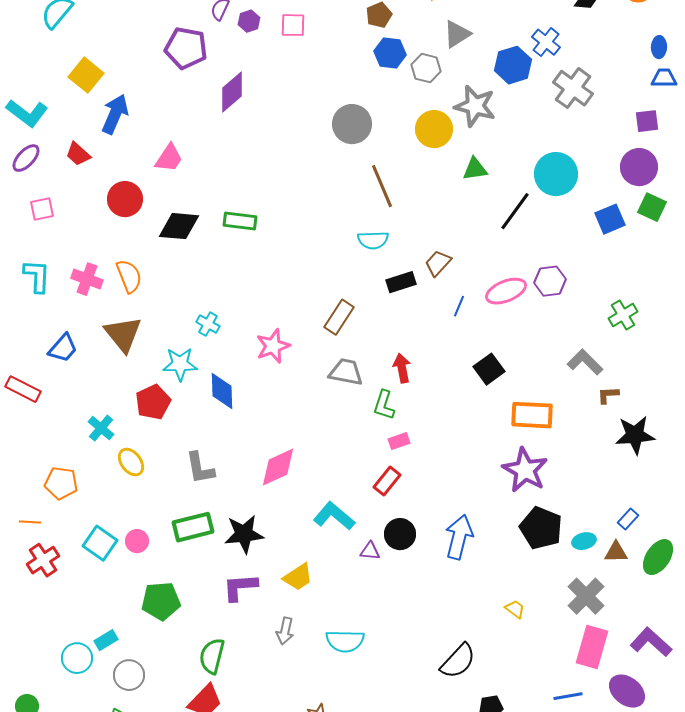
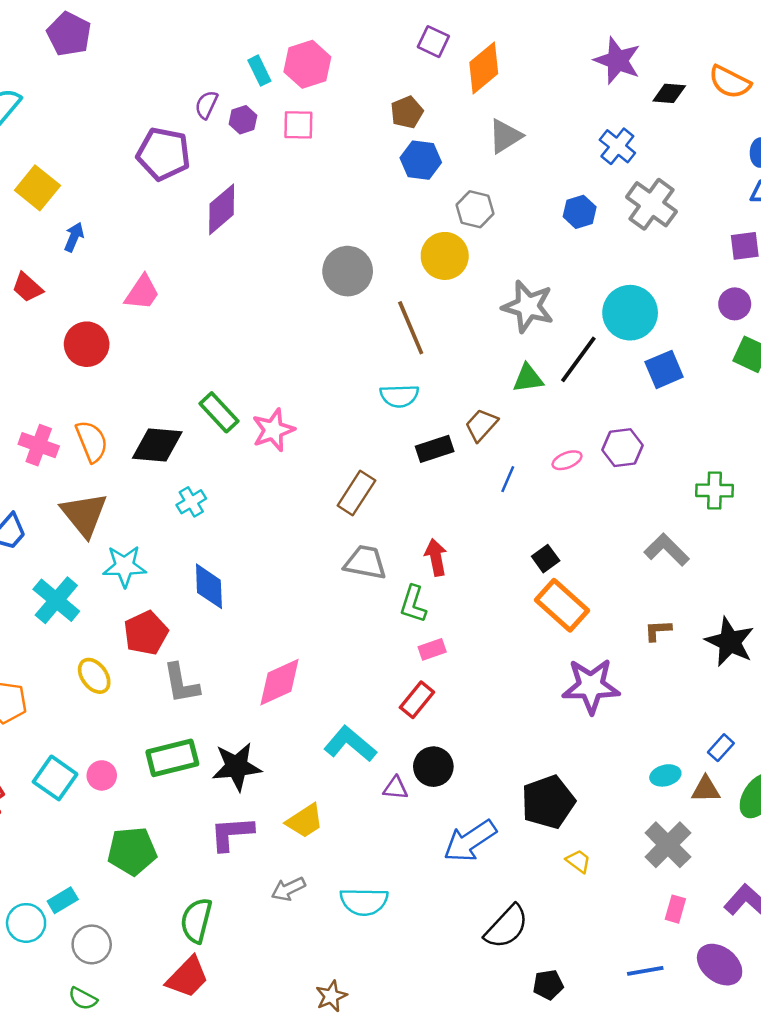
blue hexagon: (513, 65) -> (580, 212), moved, size x0.7
gray hexagon: (426, 68) -> (475, 209), moved
gray star: (475, 106) -> (528, 306), moved
blue arrow: (115, 114) -> (74, 237), size x0.6
gray circle: (352, 124) -> (348, 271), moved
yellow circle: (434, 129) -> (445, 256), moved
purple circle: (639, 167) -> (735, 304), size x0.7
green triangle: (475, 169) -> (528, 378), moved
blue square: (610, 219) -> (664, 369), moved
green rectangle: (240, 221) -> (219, 412), moved, turned 40
black diamond: (179, 226) -> (157, 445), moved
pink ellipse: (506, 291) -> (567, 460), size x0.6
green cross: (623, 315) -> (715, 490), turned 32
cyan cross: (208, 324) -> (191, 502), turned 30
pink star: (273, 346) -> (273, 430), moved
cyan star: (180, 364) -> (124, 566), moved
black square: (489, 369) -> (546, 559), size x0.7
brown L-shape: (608, 395) -> (658, 630), moved
red pentagon: (153, 402) -> (146, 633), moved
orange rectangle: (532, 415) -> (562, 605), moved, turned 39
cyan cross: (101, 428) -> (56, 600), moved, size x1.4
black star: (635, 435) -> (730, 642), turned 30
purple star: (525, 470) -> (591, 686), turned -30
black pentagon: (541, 528) -> (548, 802), moved, turned 30
blue arrow: (459, 537) -> (470, 841), moved, turned -138
gray arrow: (285, 631) -> (288, 889), turned 52
pink rectangle: (592, 647) -> (675, 909), size x0.5

